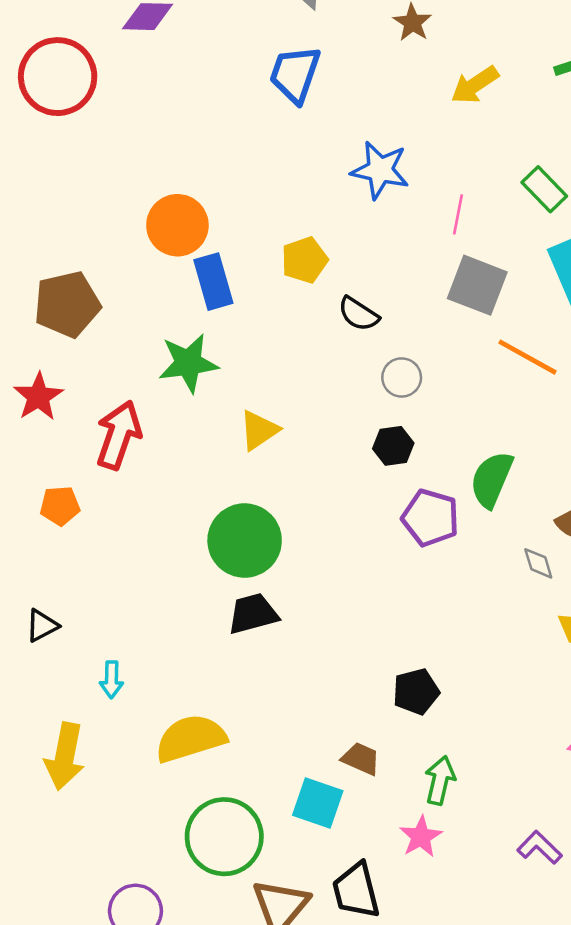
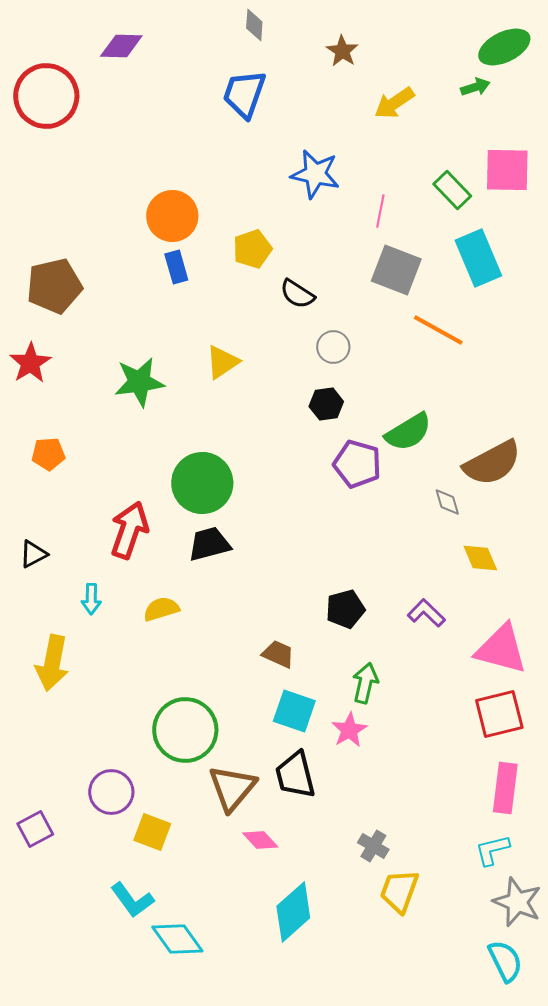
orange circle: (177, 225) -> (172, 216), moved
blue rectangle: (213, 282) -> (176, 267), size x0.7
green star: (188, 363) -> (139, 382), moved
yellow triangle: (259, 430) -> (222, 362), moved
red arrow: (119, 435) -> (129, 530), moved
green semicircle: (492, 479) -> (408, 432), turned -144
yellow semicircle: (191, 738) -> (161, 609), moved, size x0.6
brown trapezoid: (361, 759) -> (278, 654), moved
cyan square: (318, 803) -> (294, 711), moved
purple L-shape: (540, 847) -> (426, 613), moved

